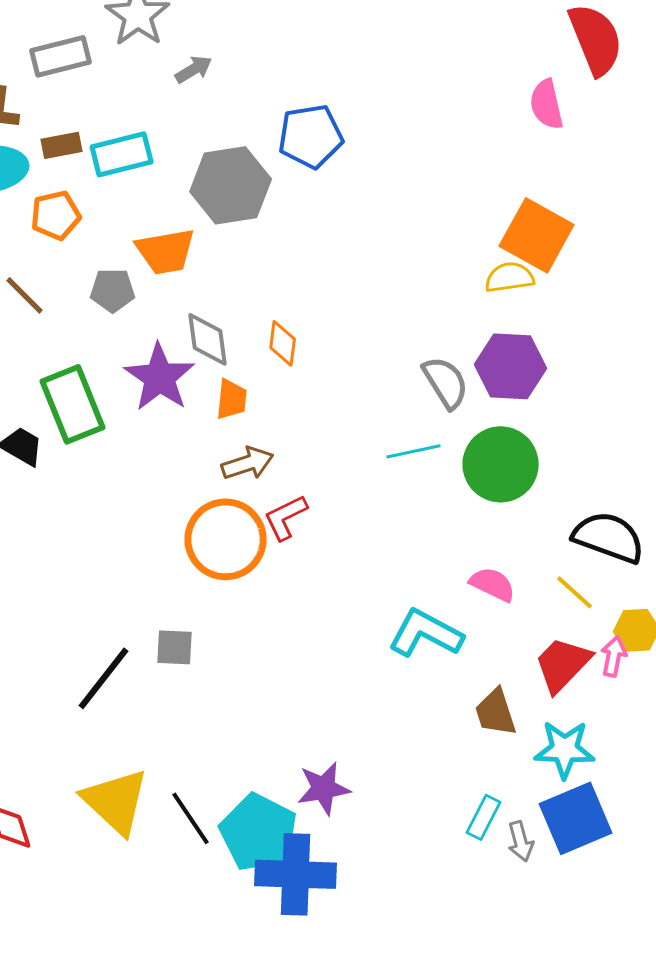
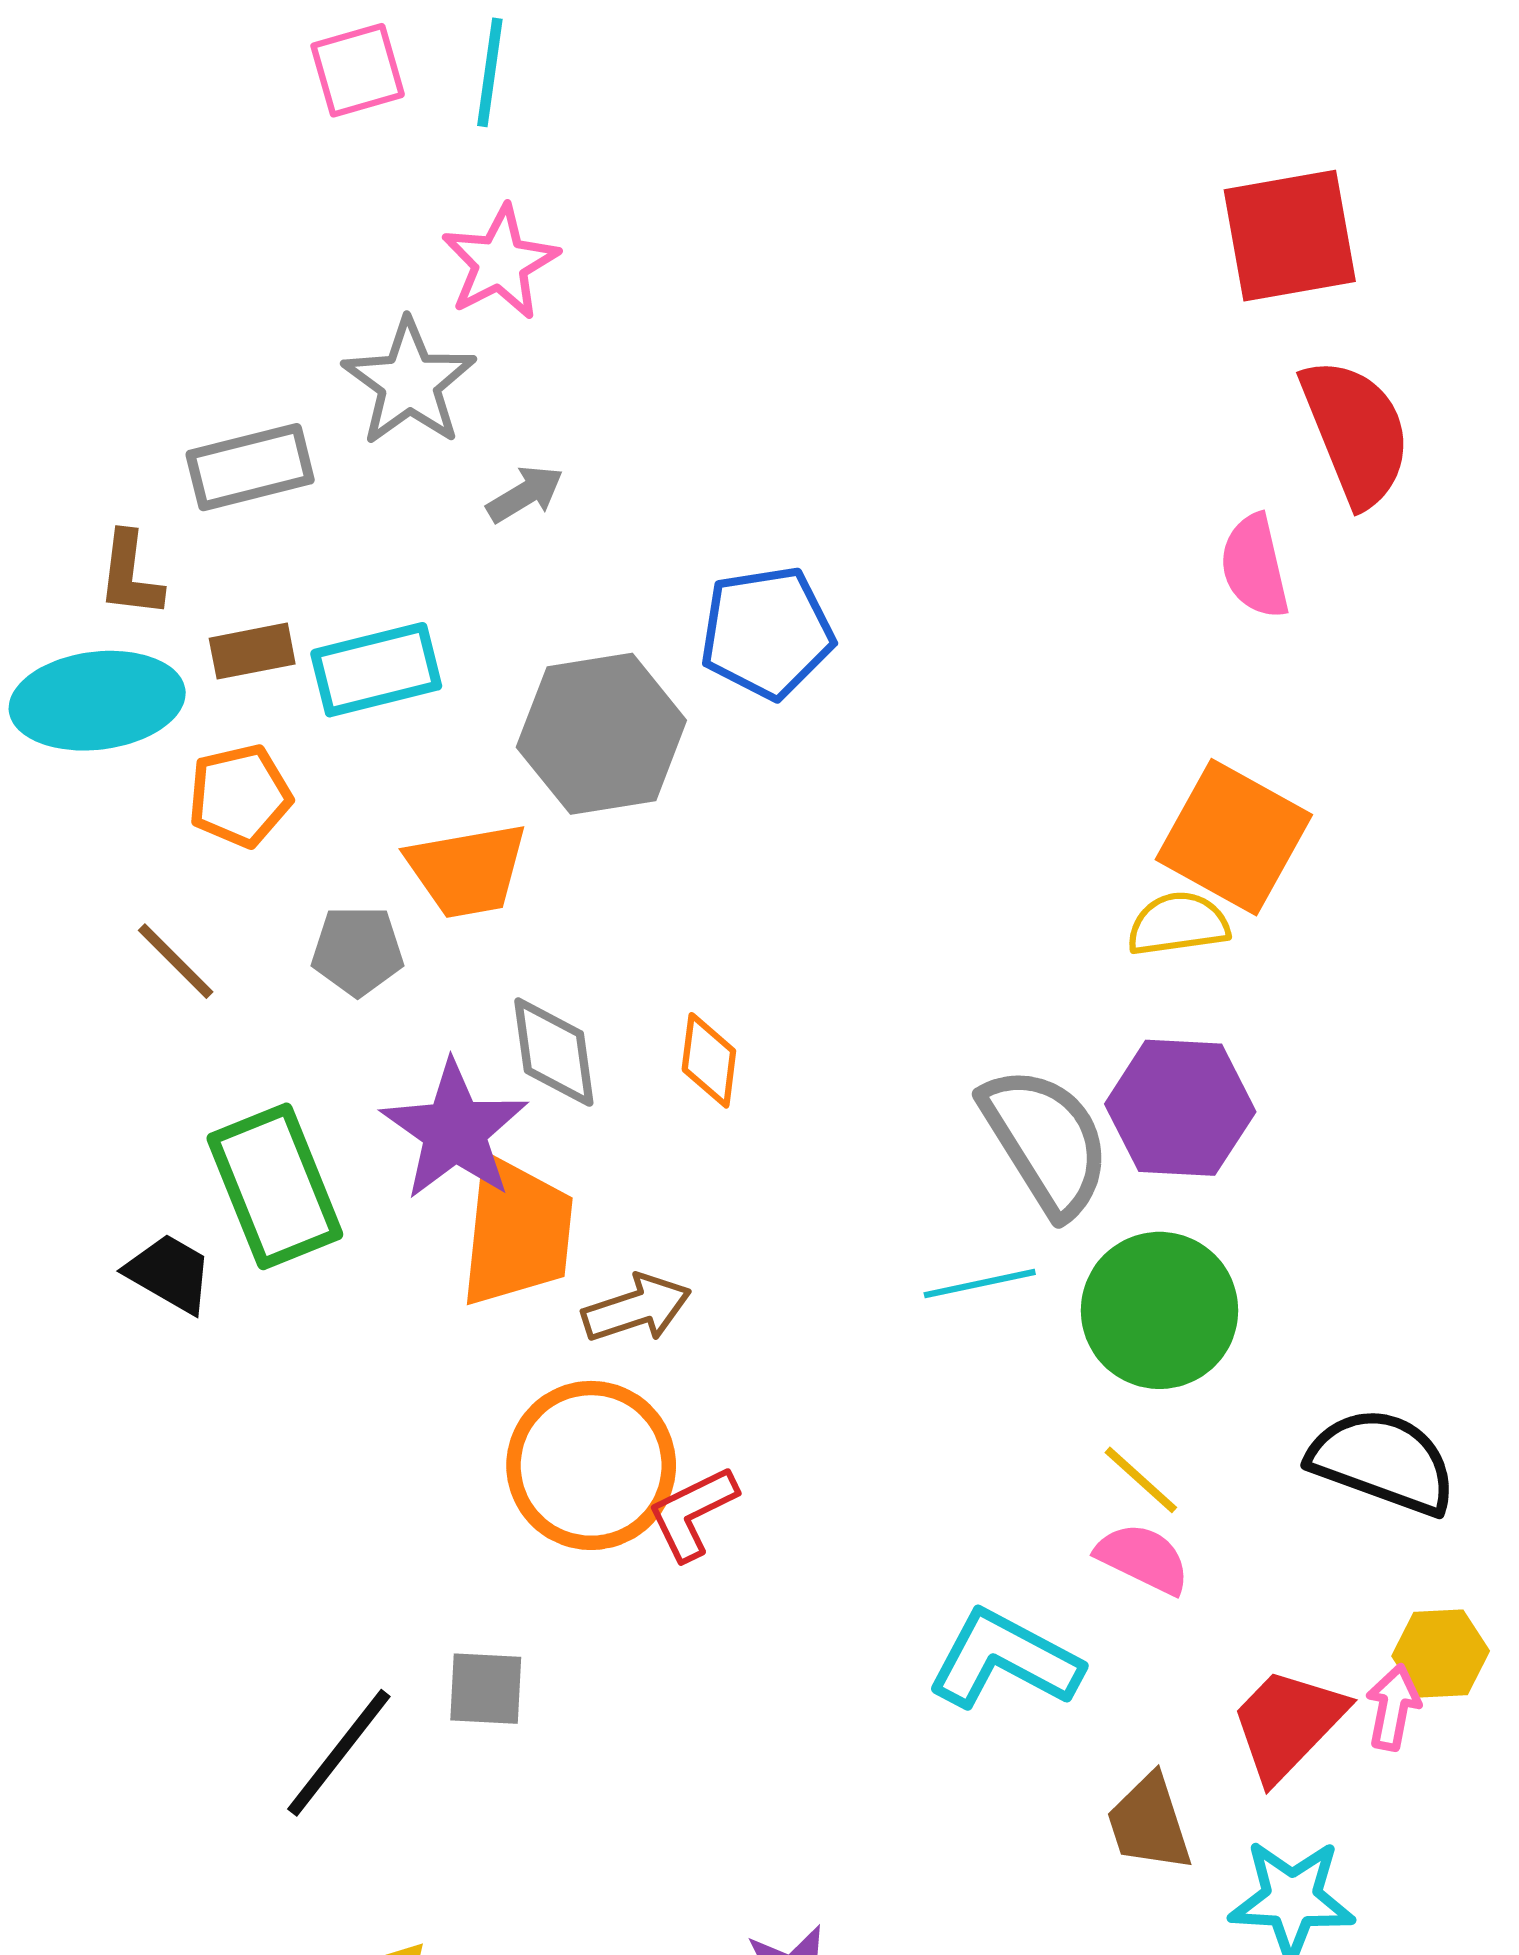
gray semicircle: (446, 382) -> (1046, 1141), size x1.4
orange trapezoid: (232, 399) -> (517, 1232), moved, size x1.8
red L-shape: (286, 517) -> (692, 1513), moved
yellow line: (575, 592) -> (1141, 1480), moved

